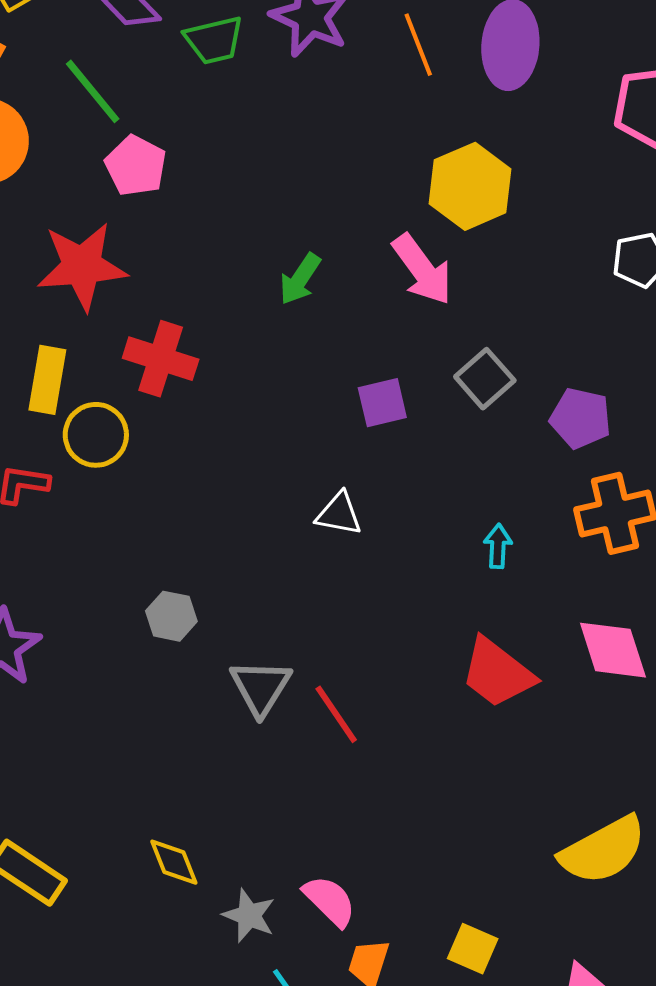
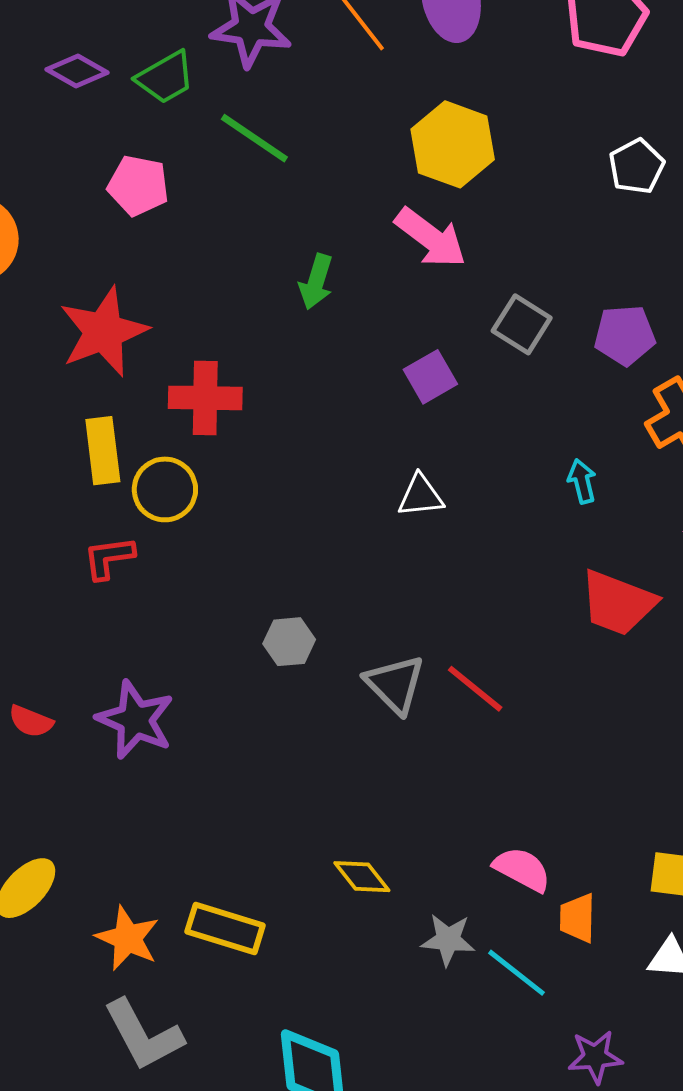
green line: (93, 91) -> (254, 138), moved
pink pentagon: (136, 166) -> (138, 185), moved
gray star: (249, 916) -> (448, 940), moved

